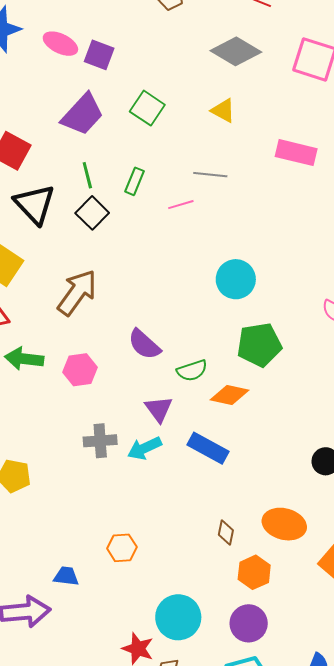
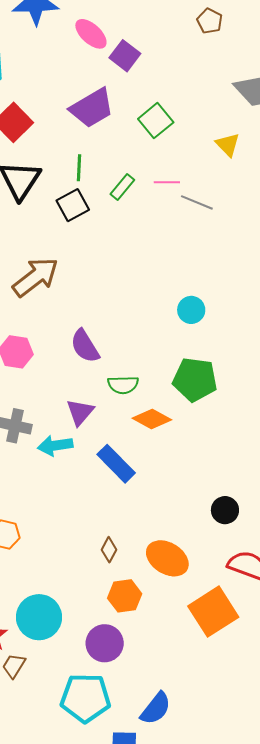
pink line: (181, 205) -> (167, 182), moved
cyan circle: (236, 279) -> (191, 310), size x0.7

